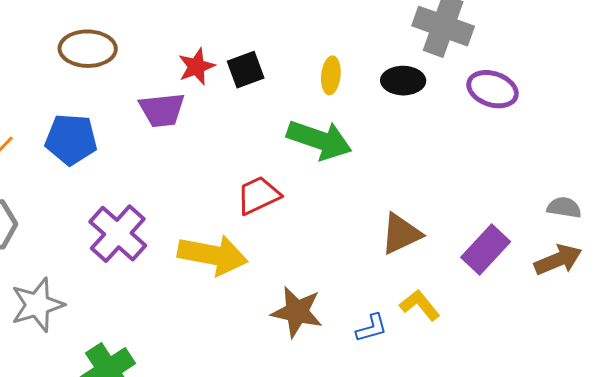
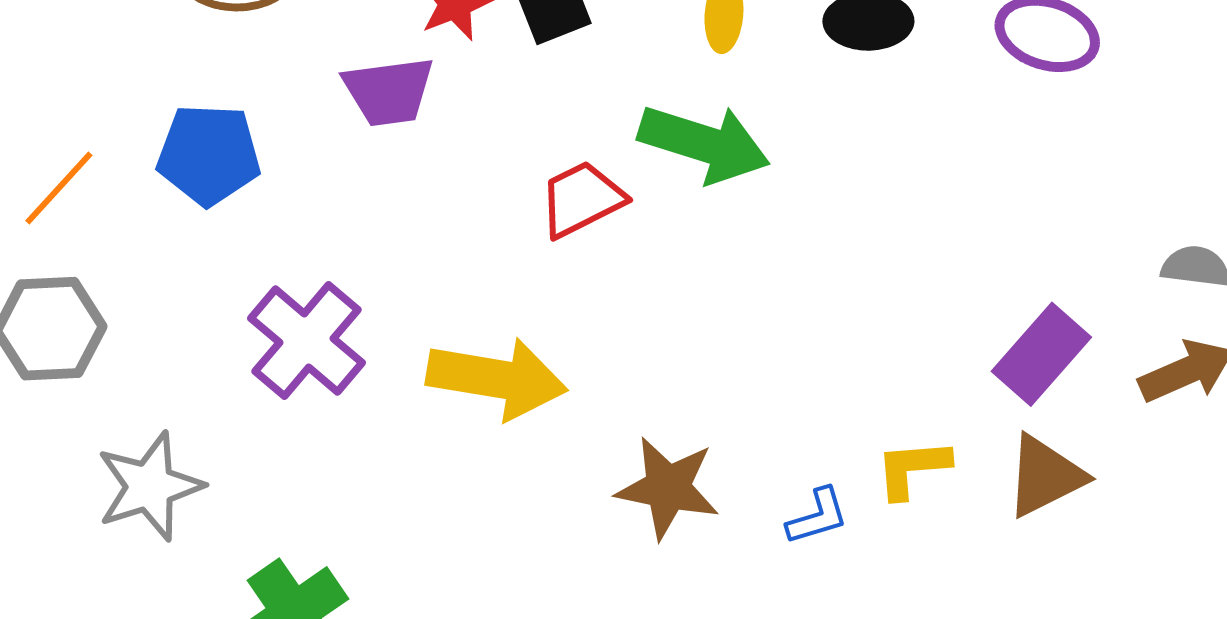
red trapezoid: (258, 195) -> (582, 199), moved
brown triangle: (401, 234) -> (1045, 476), moved
yellow L-shape: (420, 305) -> (913, 468), turned -54

